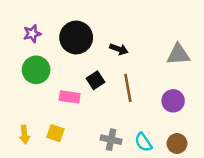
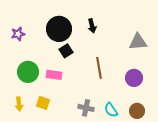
purple star: (32, 34) -> (18, 34), moved
black arrow: (119, 49) -> (92, 26), moved, turned 56
green circle: (36, 70) -> (28, 72), moved
black square: (96, 80) -> (66, 51), moved

